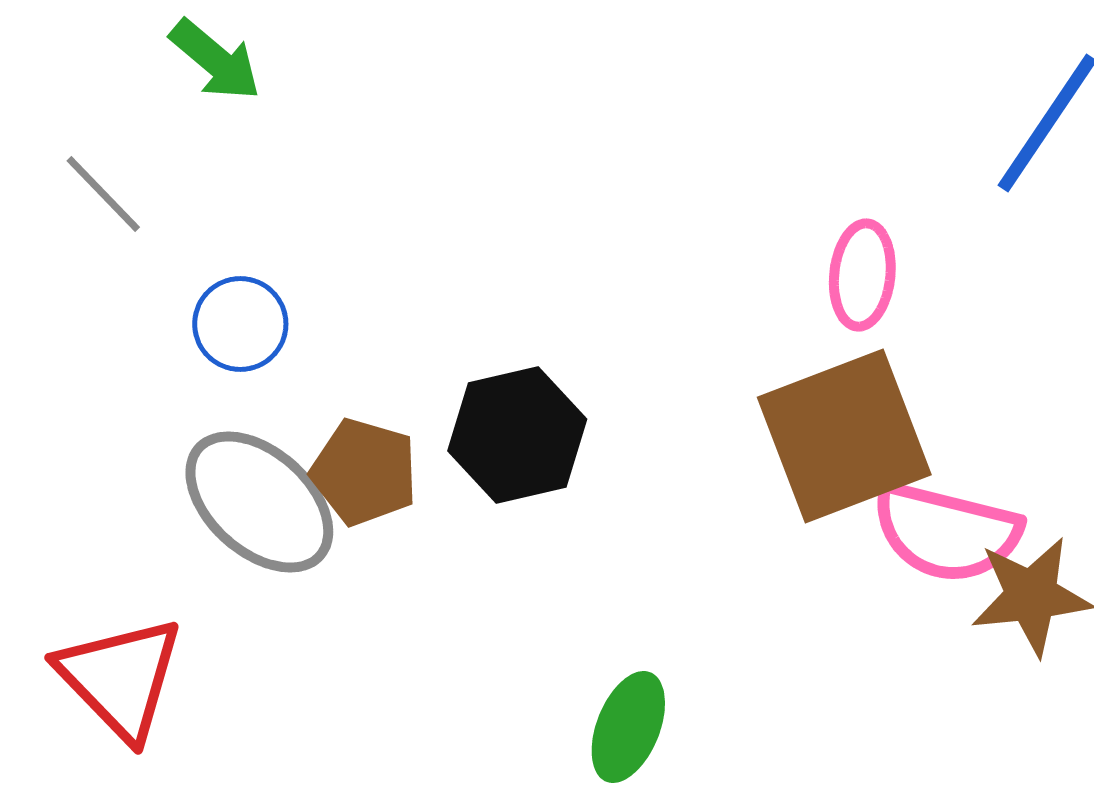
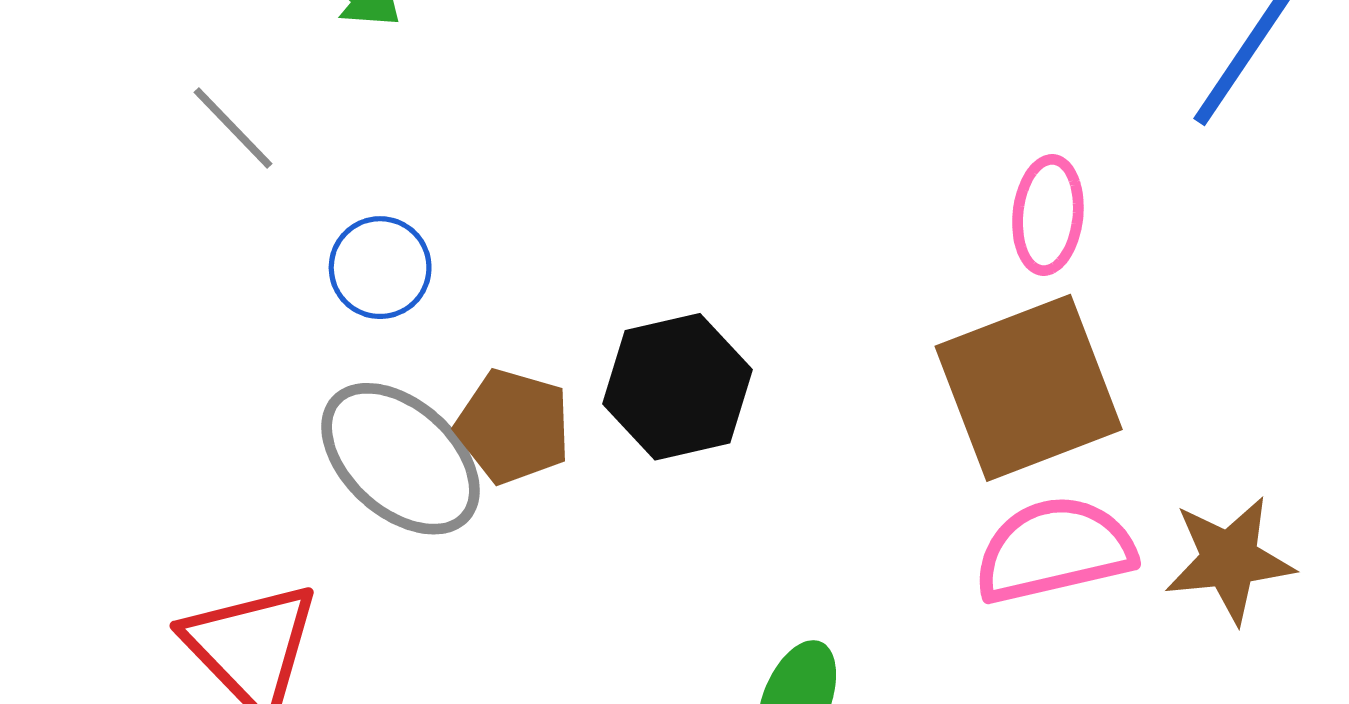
pink semicircle: (946, 532) -> (1054, 550), moved, turned 153

